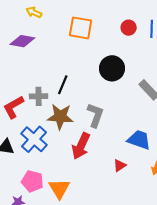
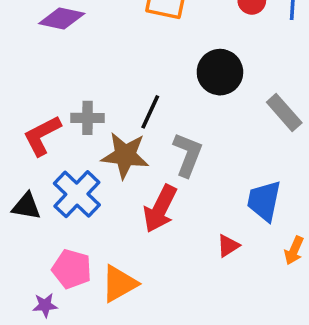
black line: (63, 85) -> (150, 112), moved
blue trapezoid: (139, 140) -> (264, 201), turned -100
orange triangle: (59, 189) -> (119, 284), turned 30

